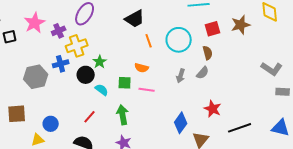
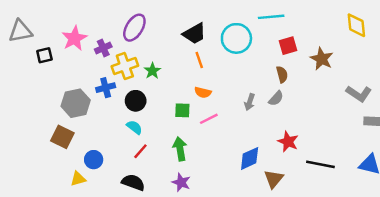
brown star: (241, 25) -> (322, 59), moved, turned -30
cyan circle: (179, 40) -> (236, 38), moved
orange line: (149, 41) -> (199, 60), moved
green star: (100, 62) -> (152, 71), moved
cyan semicircle: (102, 90) -> (134, 127), moved
pink line: (147, 90) -> (209, 119), turned -35
brown square: (17, 114) -> (62, 137), moved, turned 30
blue diamond: (181, 123) -> (250, 158), turned 30
black line: (240, 128) -> (320, 164), turned 30

